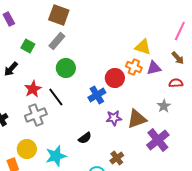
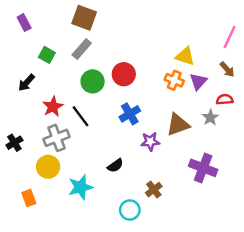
purple triangle: (154, 68) -> (198, 81), turned -35
red circle: (115, 78) -> (124, 74), moved
gray star: (164, 106) -> (210, 117), moved
brown triangle: (137, 119) -> (178, 125), moved
purple cross: (158, 140) -> (203, 168), turned -30
yellow circle: (27, 149) -> (48, 167), moved

